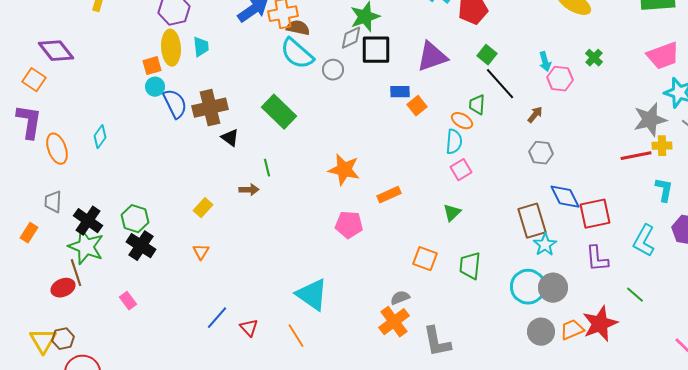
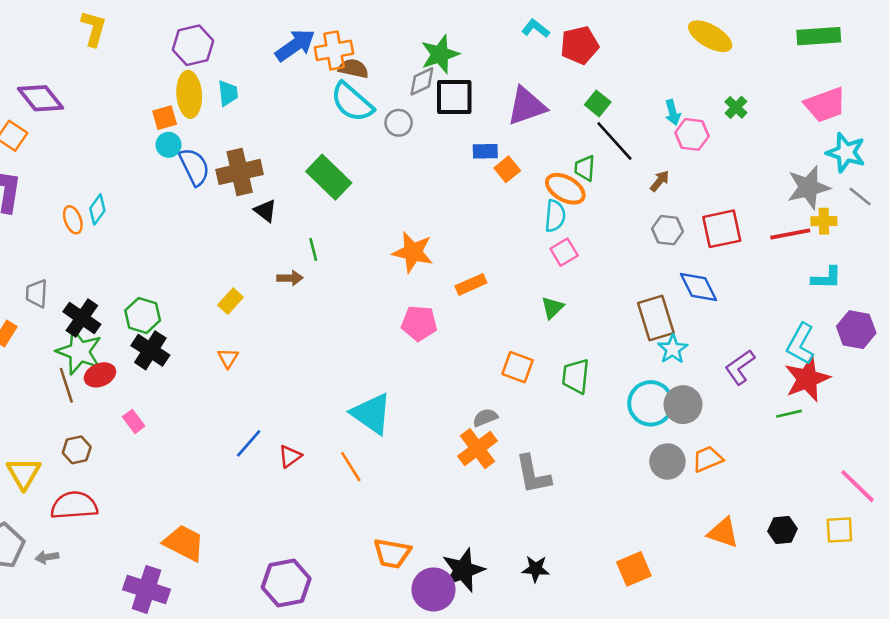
orange ellipse: (462, 121) -> (565, 189), size x1.4
orange ellipse: (57, 149) -> (73, 220), moved, size x0.7
cyan L-shape: (664, 190) -> (826, 278), turned 80
red square: (595, 214) -> (722, 229), moved
purple L-shape: (597, 259) -> (740, 367), turned 60
red ellipse: (63, 288) -> (100, 375), moved
green line: (635, 295) -> (789, 414), turned -54
red star: (600, 324) -> (807, 379), moved
red triangle: (249, 328) -> (290, 456), turned 36
brown hexagon: (63, 339) -> (77, 450), moved

